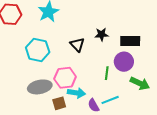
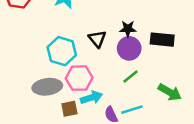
cyan hexagon: (38, 50) -> (62, 51), moved
purple circle: (124, 62) -> (129, 48), moved
green line: (107, 73) -> (131, 77), turned 40
cyan arrow: (76, 93) -> (91, 98), turned -30

